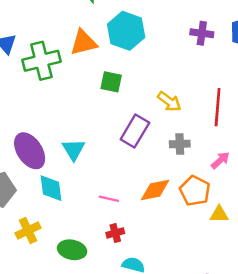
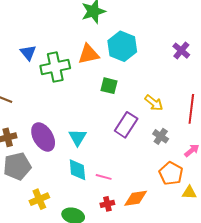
purple cross: (202, 33) -> (181, 51), turned 30
gray cross: (180, 144) -> (161, 136), turned 35
cyan diamond: (51, 188) -> (77, 170), moved
orange diamond: (155, 190) -> (136, 198), moved

